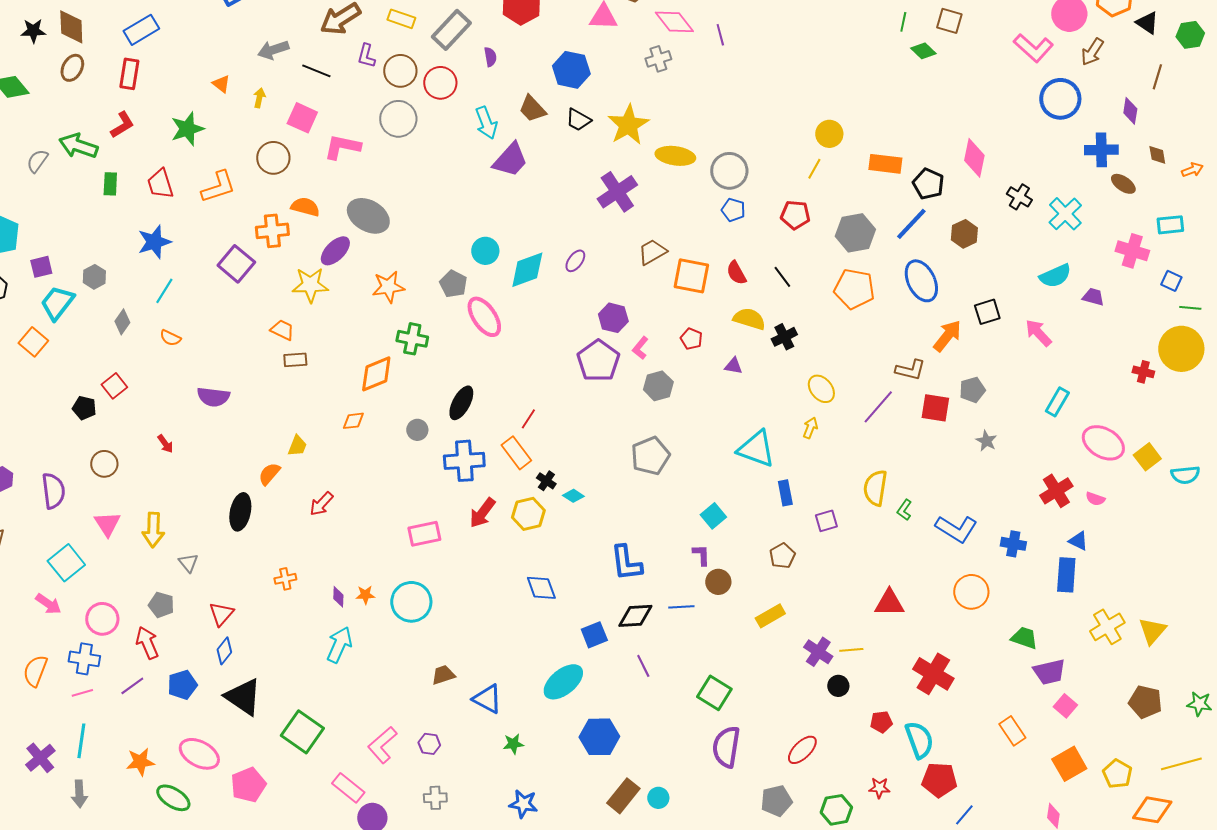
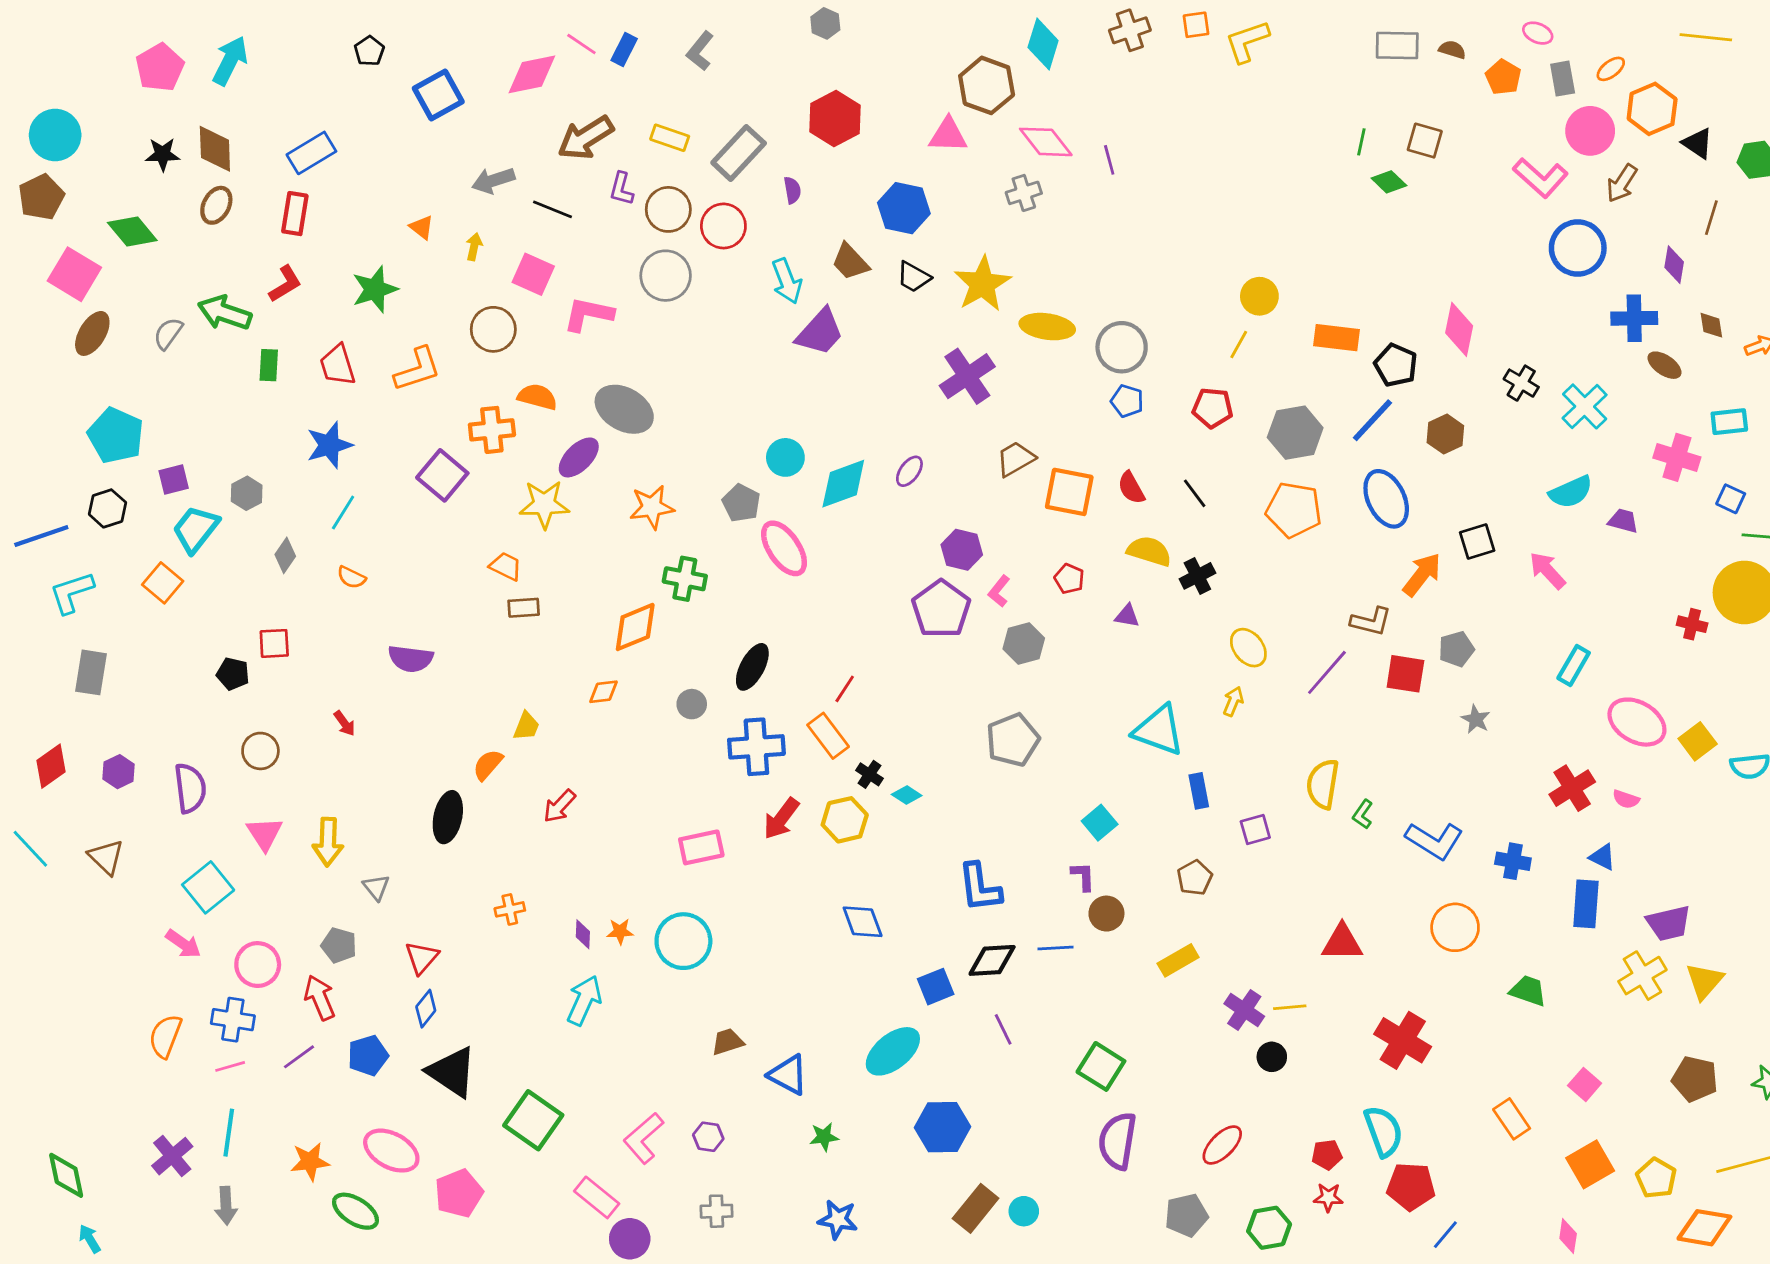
red square: (114, 386) -> (274, 643), turned 35
purple trapezoid: (1049, 672) -> (1669, 923), moved
red pentagon: (881, 722) -> (1327, 1155), moved

